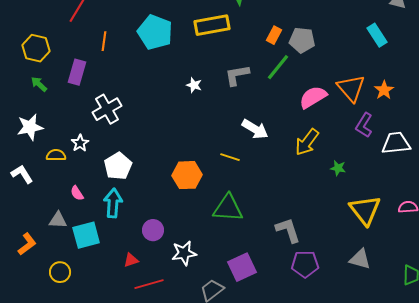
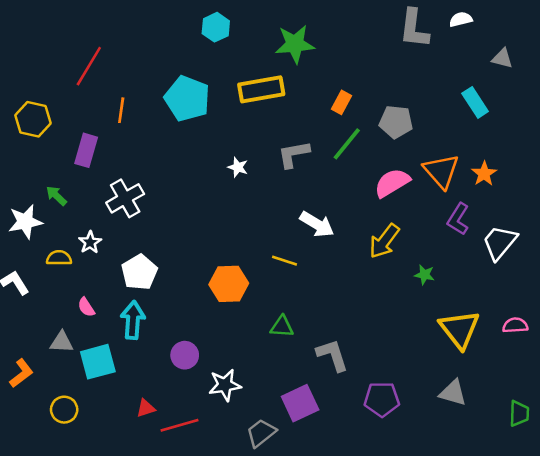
gray pentagon: (302, 40) -> (396, 122), moved
green arrow: (39, 84) -> (56, 196), moved
white trapezoid: (396, 143) -> (500, 242), turned -44
green triangle: (228, 208) -> (282, 327), size x0.6
gray L-shape: (288, 230) -> (332, 355), moved
red triangle: (131, 260) -> (146, 408), moved

